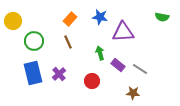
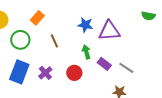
blue star: (100, 17) -> (85, 25), moved
orange rectangle: (70, 19) -> (37, 18), moved
blue rectangle: (33, 73) -> (19, 72), turned 35
red circle: (92, 81) -> (74, 73), moved

